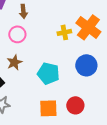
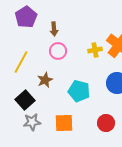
pink circle: (17, 34) -> (58, 51), moved
orange square: (48, 108) -> (64, 123), moved

